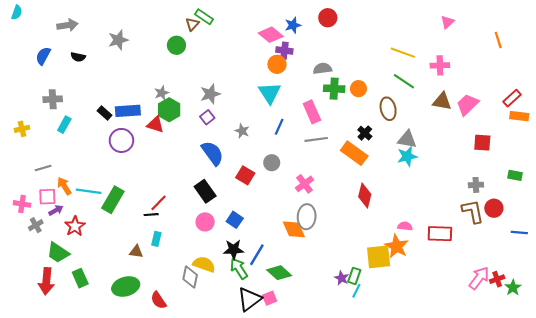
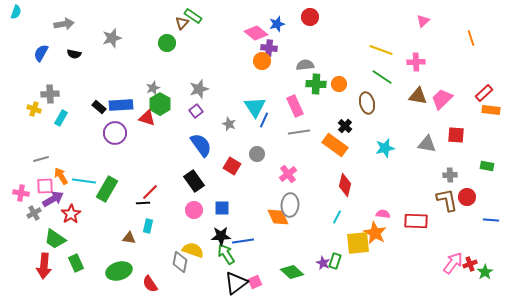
cyan triangle: (270, 93) -> (255, 107), moved
yellow cross: (22, 129) -> (34, 109), moved, turned 32
gray triangle: (407, 139) -> (427, 144), moved
purple arrow: (56, 210) -> (53, 199), size x1.5
blue square: (235, 220) -> (222, 208), turned -35
blue line: (257, 255) -> (243, 241), turned 50
green diamond: (279, 273) -> (292, 272), moved
cyan line: (356, 291) -> (337, 217), moved

